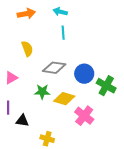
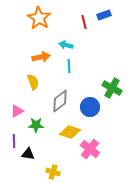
orange arrow: (26, 14) -> (41, 57), moved
gray diamond: (54, 68) -> (60, 101), turned -45
green cross: (106, 86) -> (112, 88), moved
green star: (42, 92) -> (36, 125), moved

